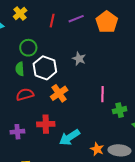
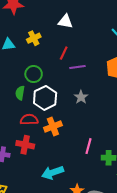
purple line: (76, 19) -> (77, 67), moved
red semicircle: (25, 94) -> (29, 120), moved
pink line: (102, 94) -> (88, 146), moved
red cross: (46, 124) -> (25, 145), moved

